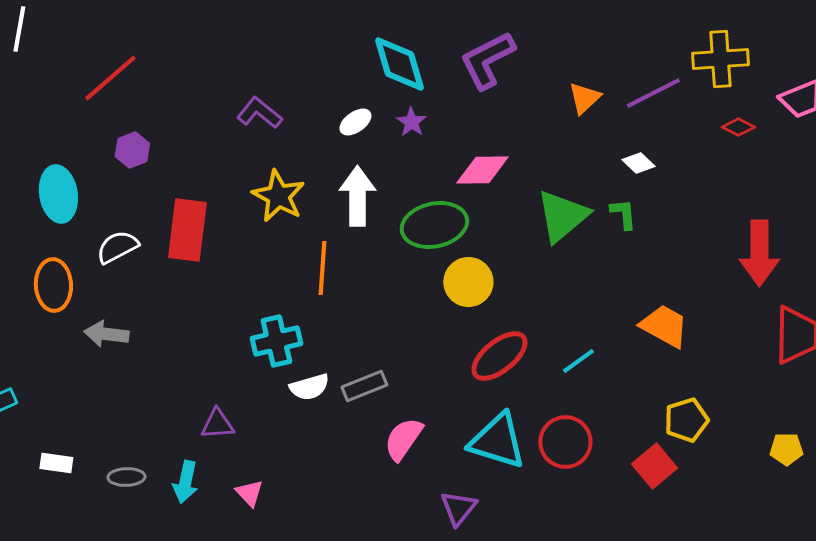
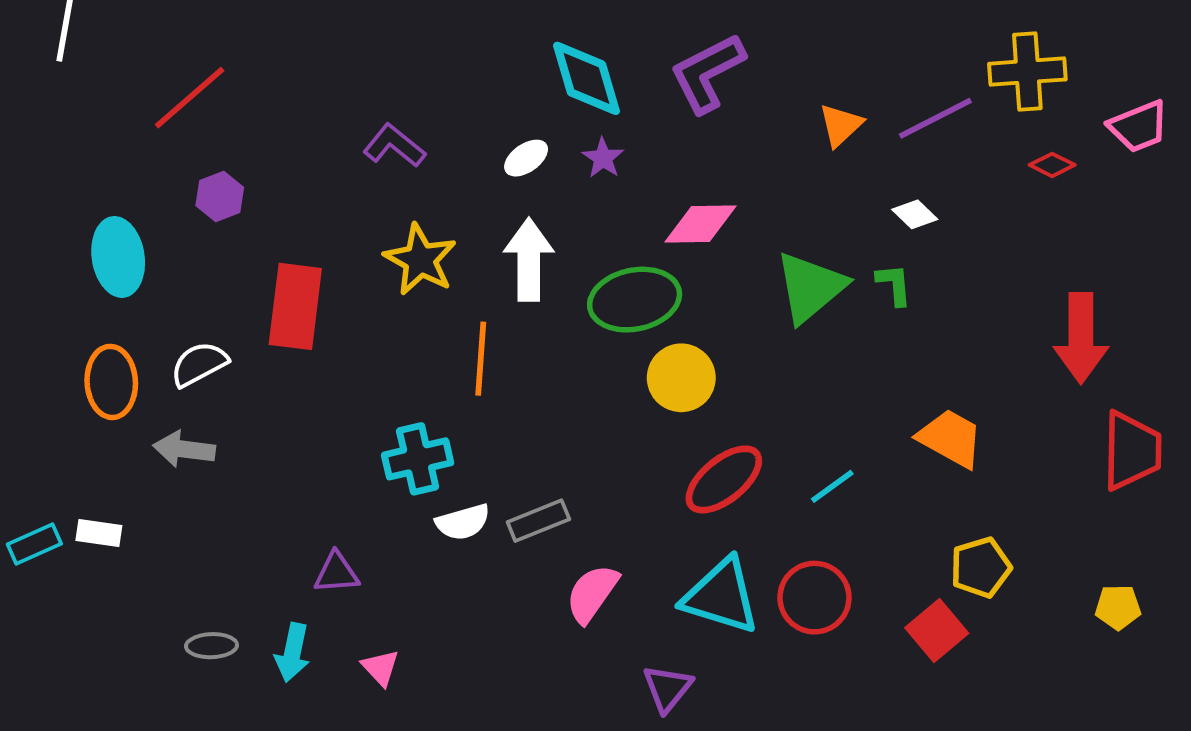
white semicircle: (117, 247) -> (199, 364), moved
white rectangle: (56, 463) -> (99, 533), moved

